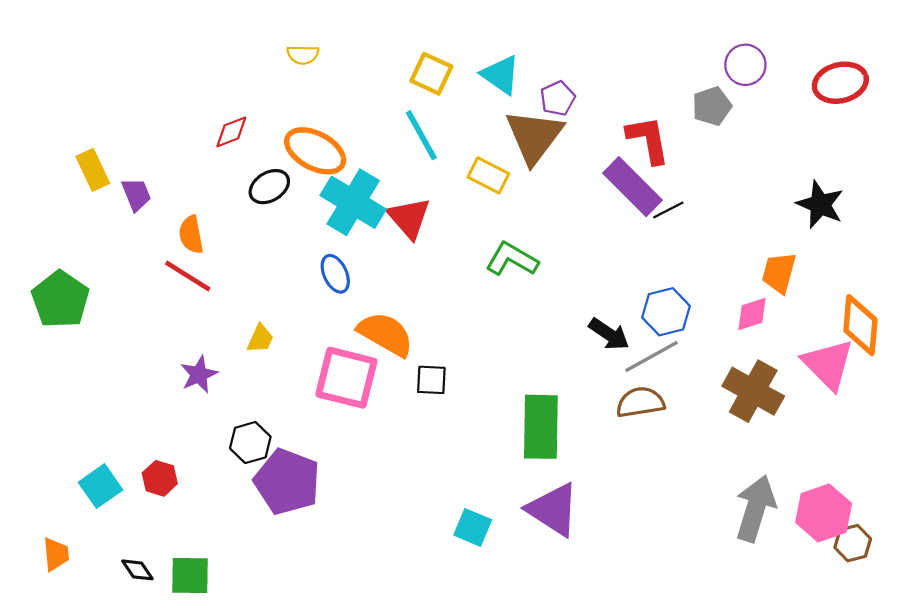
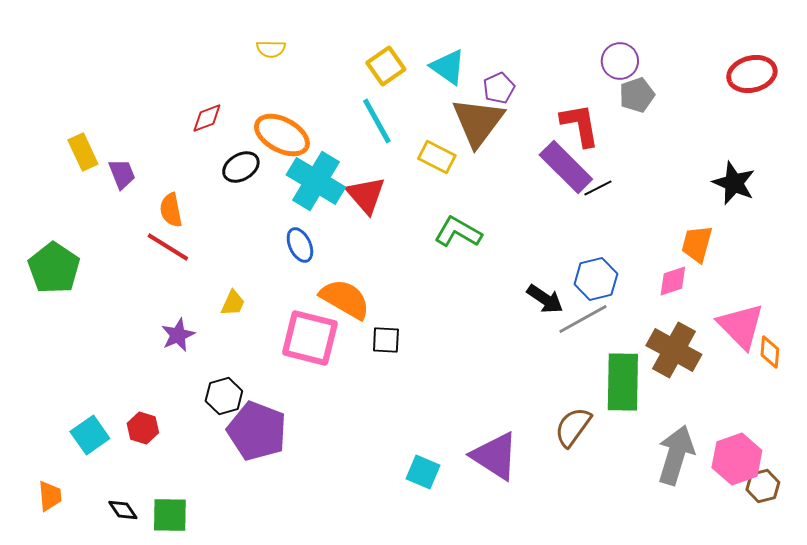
purple circle: (745, 65) -> (620, 61), moved
yellow square: (431, 74) -> (386, 66), turned 30
orange diamond: (860, 325) -> (770, 352), moved, size x0.6
brown semicircle: (640, 402) -> (573, 427), moved, turned -45
green rectangle: (541, 427) -> (623, 382), moved

